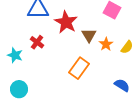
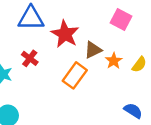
brown triangle: (89, 35) -> (93, 50), turned 35
orange rectangle: (79, 68) -> (75, 75), moved

